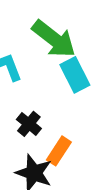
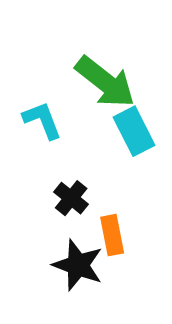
orange rectangle: (59, 151) -> (112, 235), turned -44

